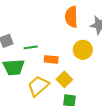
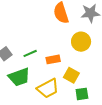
yellow trapezoid: (38, 86) -> (48, 88), turned -150

